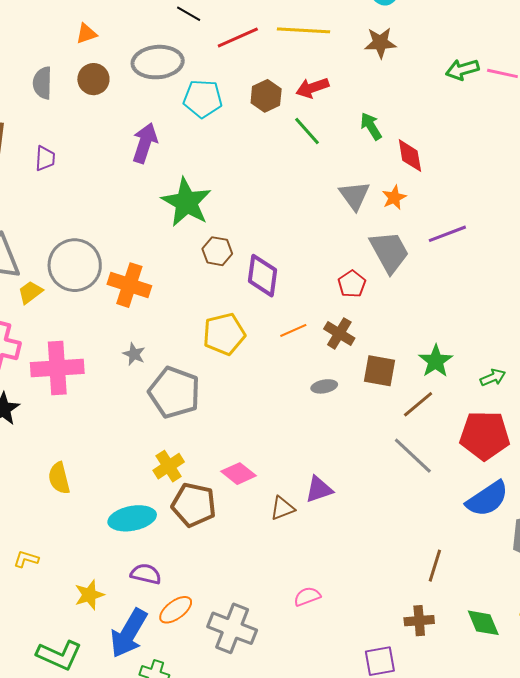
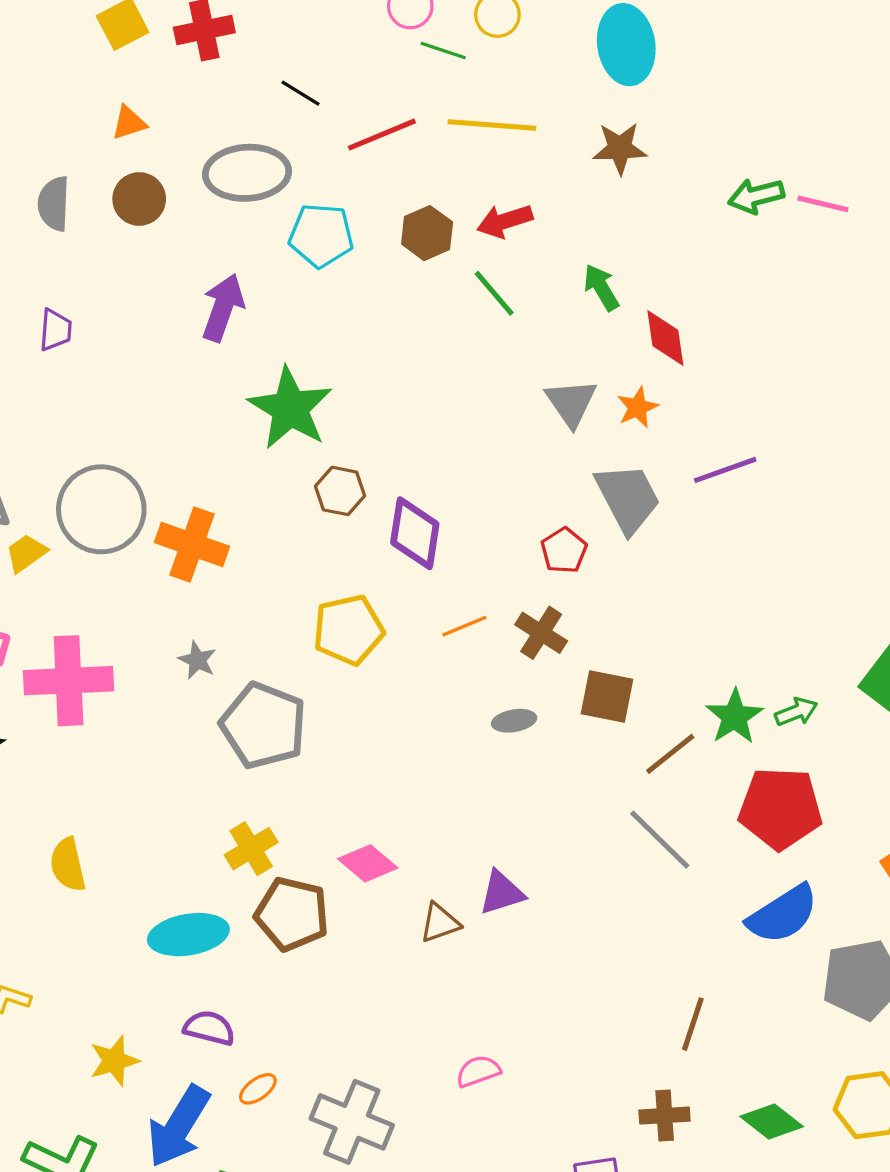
green star: (436, 361) -> (734, 717), moved
orange ellipse: (176, 610) -> (258, 1089), size x0.7
green diamond: (483, 623) -> (772, 1122), turned -30

